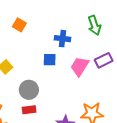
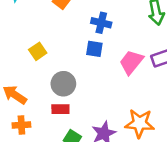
blue cross: (63, 39) -> (101, 23), moved

